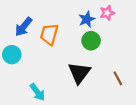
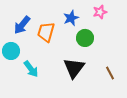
blue star: (87, 19) -> (71, 18), moved
cyan arrow: (37, 92) -> (31, 69), moved

